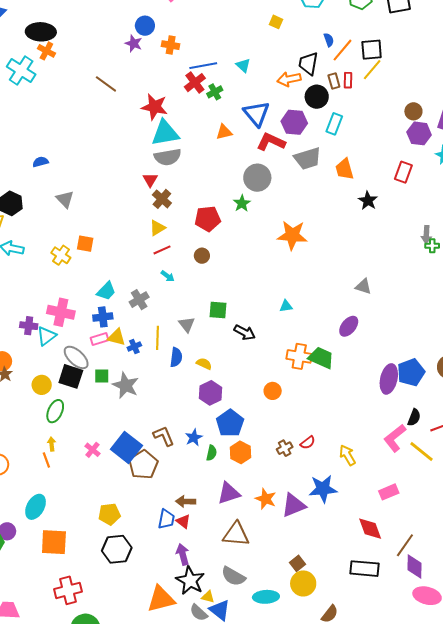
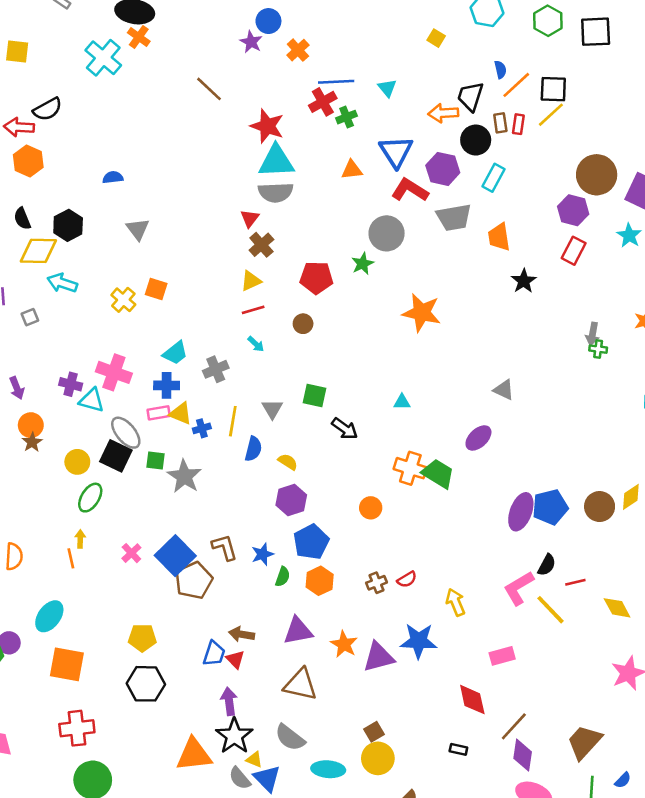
orange cross: (171, 45) -> (298, 50), turned 30
brown circle: (413, 111) -> (597, 175), size x1.8
purple hexagon: (419, 133) -> (573, 210), moved
cyan triangle: (46, 336) -> (92, 400), turned 45
black rectangle: (364, 569) -> (458, 749), size x0.5

